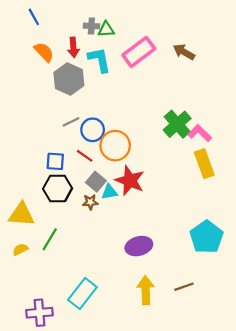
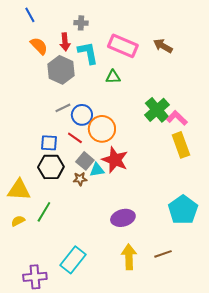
green triangle: (106, 29) -> (113, 77), moved
pink rectangle: (139, 52) -> (123, 46), turned 60

